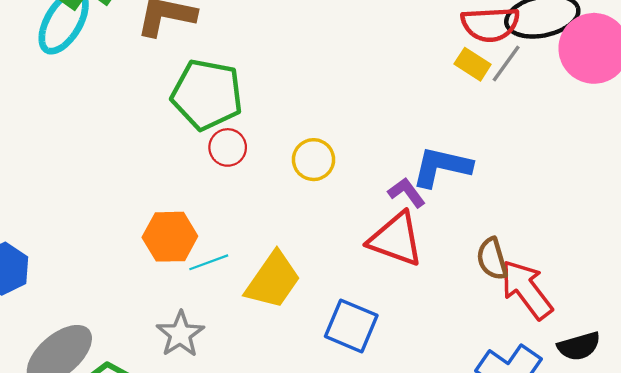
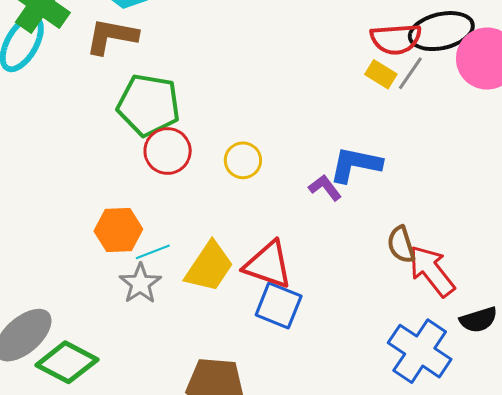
red circle: (228, 147) -> (168, 151), size x1.4
red triangle: (396, 239) -> (268, 265), moved
gray star: (180, 334) -> (140, 284), moved

